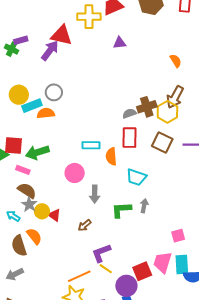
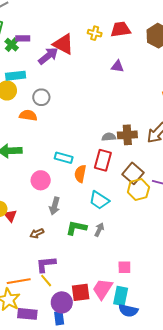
yellow cross: (89, 17) -> (95, 33), size x0.6
cyan rectangle: (32, 106) -> (16, 76), moved
yellow hexagon: (167, 112) -> (138, 190), moved

